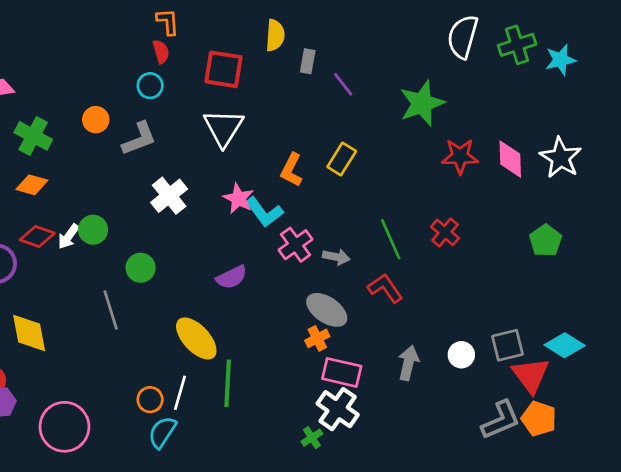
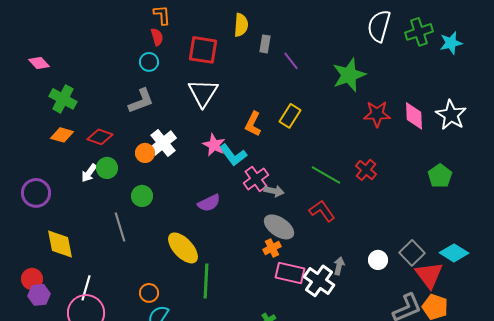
orange circle: (96, 120) -> (145, 153), moved
red diamond: (37, 237) -> (100, 137), moved
green line: (391, 239) -> (326, 175), turned -36
gray arrow: (336, 257) -> (274, 191), moved
gray square: (508, 345) -> (412, 253), turned -30
gray arrow: (408, 363) -> (339, 266), size x0.7
white line: (180, 393) -> (86, 288), moved
white cross: (338, 409) -> (319, 281), moved

